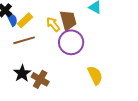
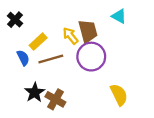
blue semicircle: (12, 19) -> (23, 58), moved
yellow rectangle: (25, 20) -> (38, 42), moved
brown line: (24, 40) -> (51, 59), moved

